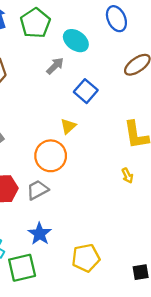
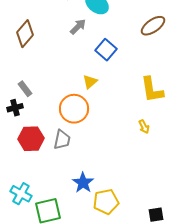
gray trapezoid: (37, 190) -> (62, 140), turned 130
blue star: (40, 234) -> (83, 183), moved

